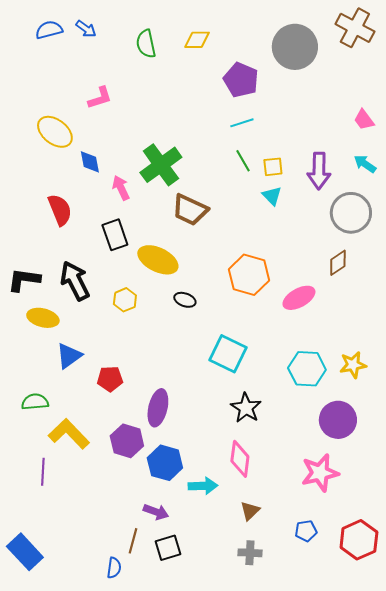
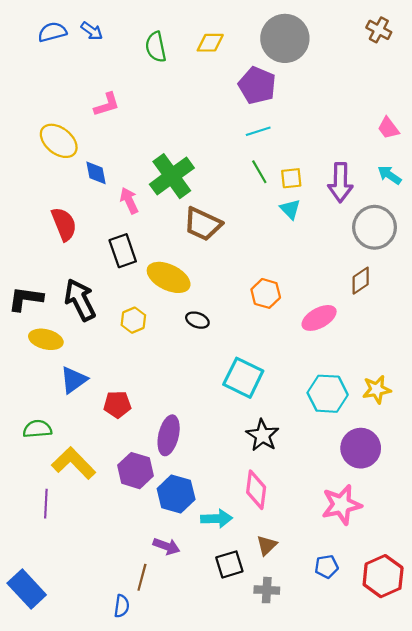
brown cross: (355, 28) -> (379, 30), size x0.6
gray circle: (295, 47) -> (285, 38), moved
orange hexagon: (249, 275) -> (266, 293), size x0.7
black square: (168, 548) -> (229, 564), moved

